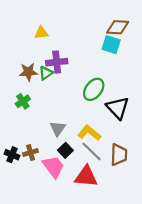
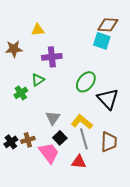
brown star: (28, 72) -> (14, 49), moved
green triangle: (46, 73) -> (38, 80), moved
gray line: (92, 151) -> (84, 139), turned 30
black cross: (12, 155) -> (11, 142), turned 32
red triangle: (86, 176) -> (79, 162), size x0.7

